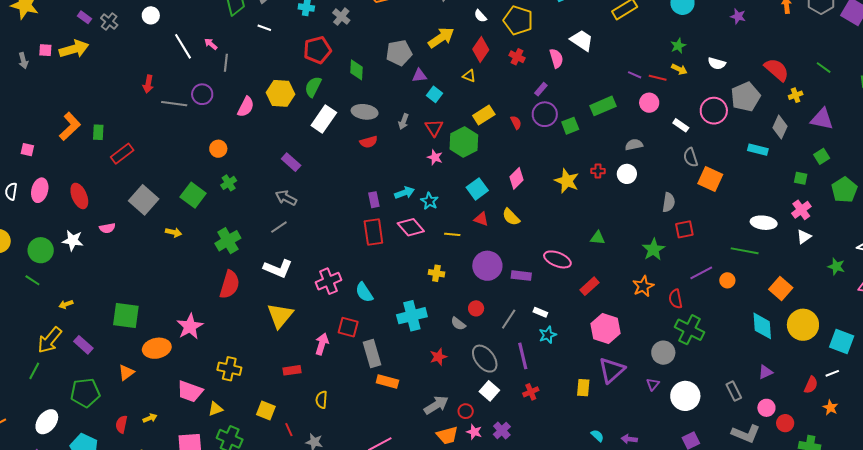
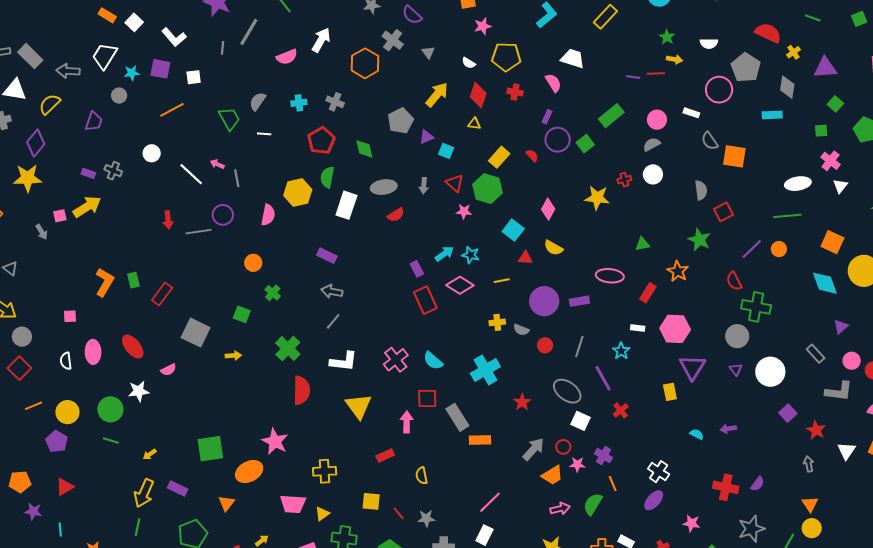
pink circle: (649, 103) -> (657, 120), moved
green square: (193, 195) -> (242, 314), size x0.7
orange star: (643, 286) -> (678, 271), moved
white rectangle: (540, 312) -> (638, 328), moved
gray semicircle: (458, 324) -> (521, 330), moved

